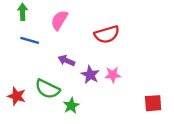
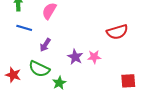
red semicircle: (107, 34) -> (117, 32), moved
purple arrow: (66, 60) -> (45, 45), moved, turned -80

